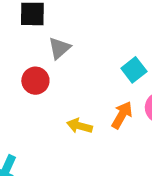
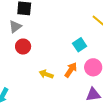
gray triangle: (59, 48) -> (15, 27), moved

